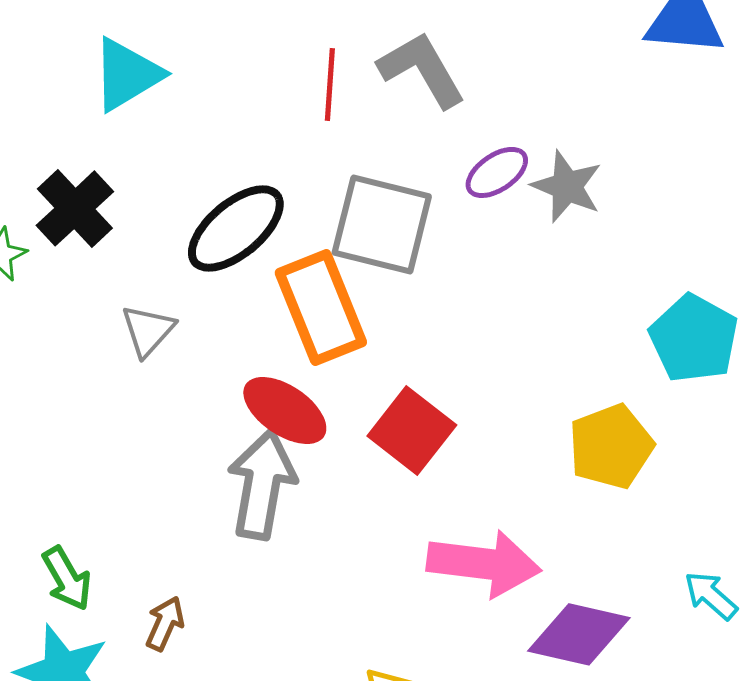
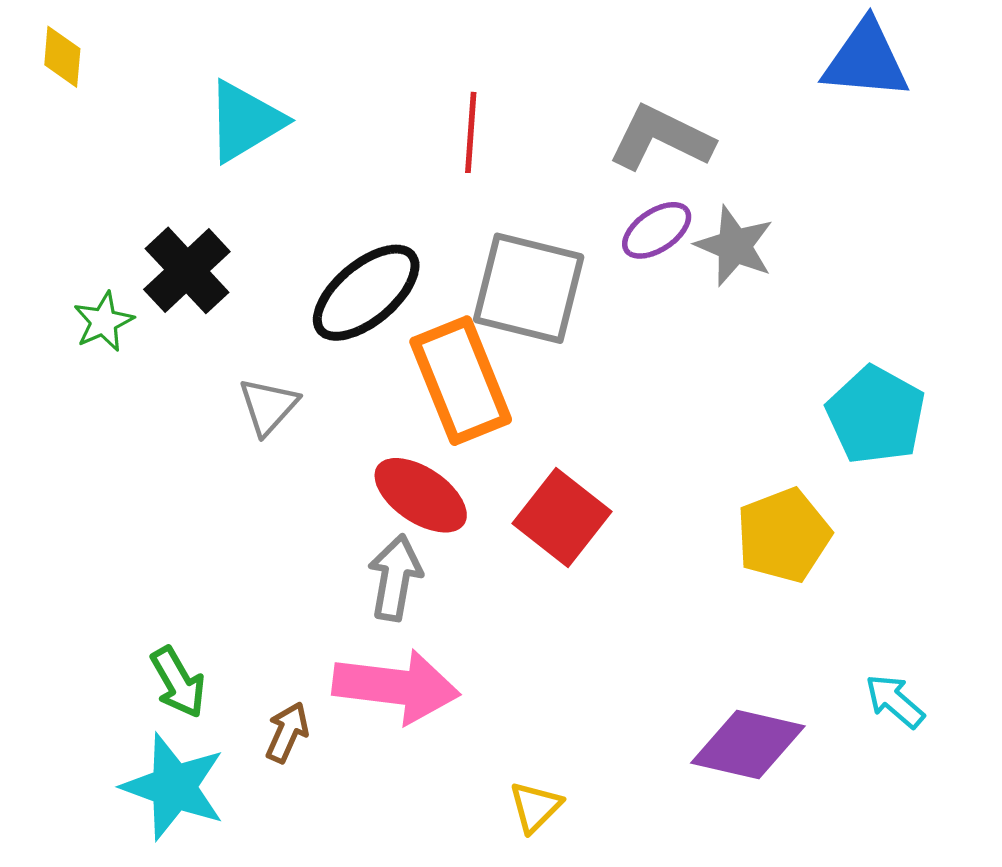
gray L-shape: (422, 69) -> (661, 138), moved, turned -34
gray arrow: (262, 484) -> (395, 578), size x0.7
pink arrow: (484, 563) -> (396, 687), moved

